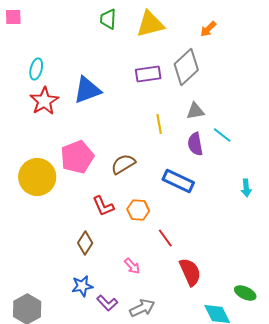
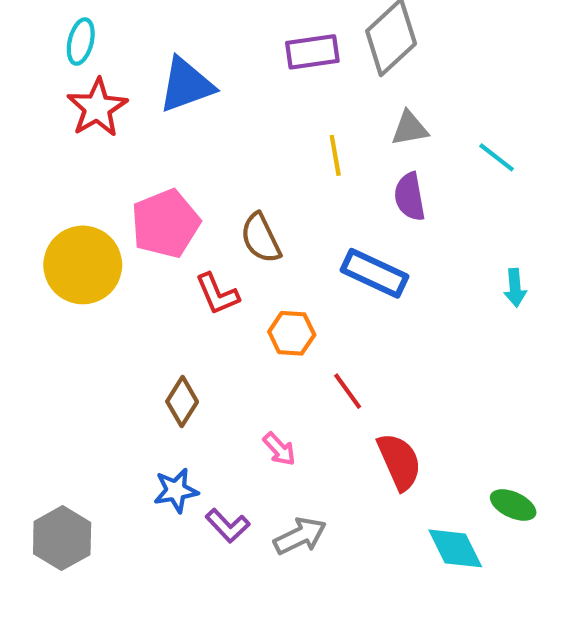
cyan line: (222, 135) -> (497, 157), moved
brown semicircle: (123, 164) -> (261, 238), turned -85
red L-shape: (103, 206) -> (217, 294), moved

